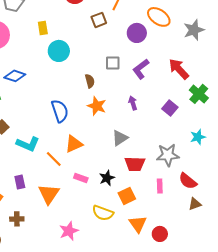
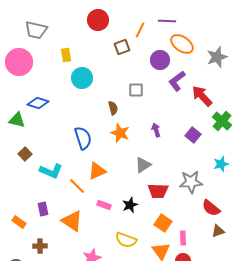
purple L-shape: (141, 69) -> (177, 81), moved
pink rectangle: (160, 186) -> (183, 238), moved
orange triangle: (49, 194) -> (72, 221), turned -30
orange square: (127, 196) -> (163, 223), moved, turned -30

